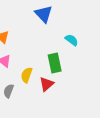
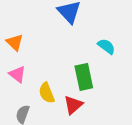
yellow semicircle: (27, 75) -> (47, 93), turned -42

